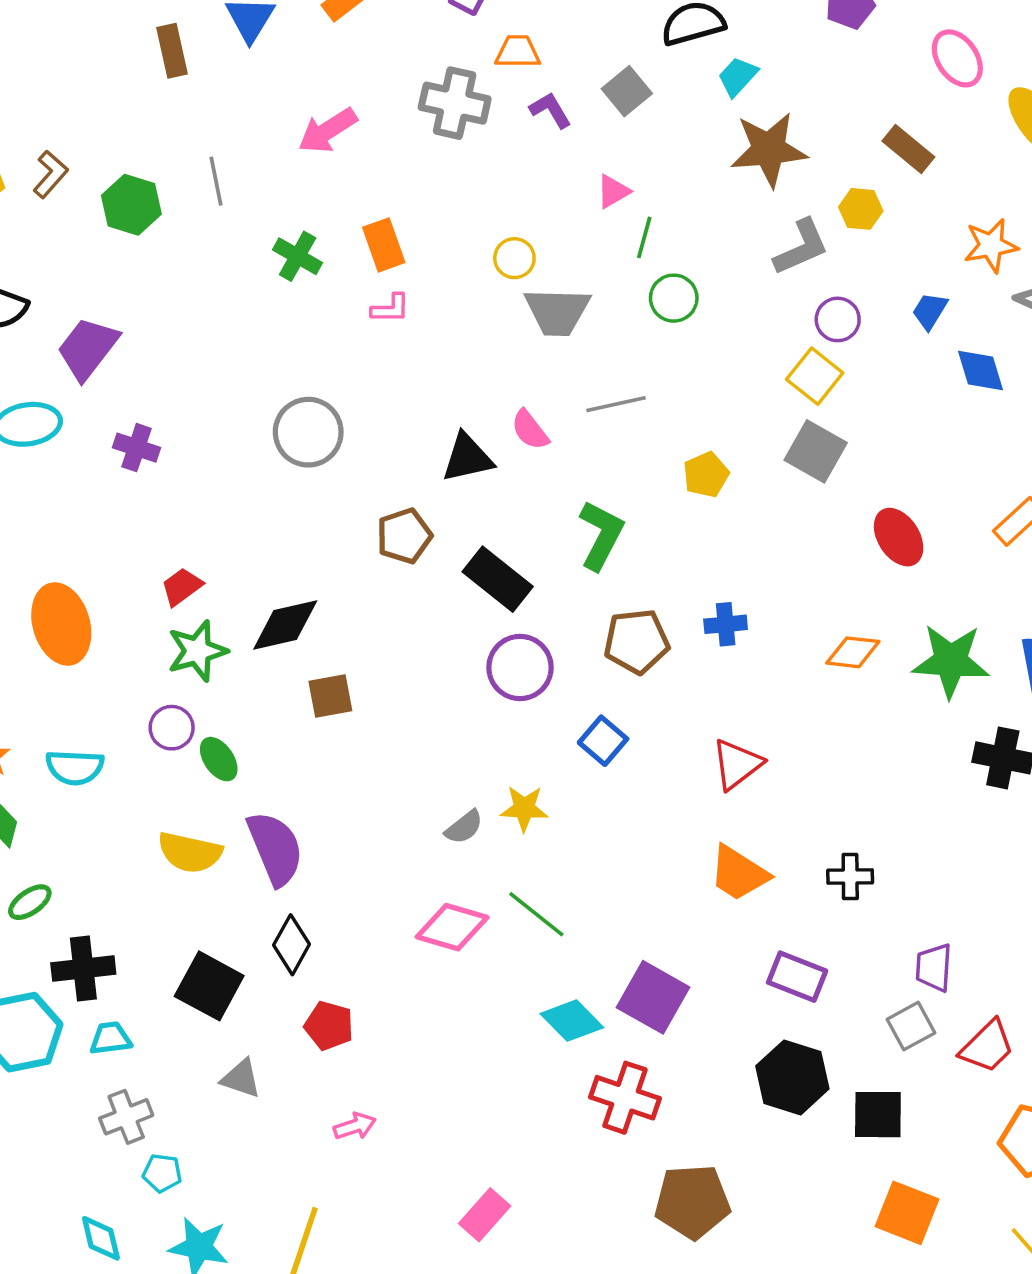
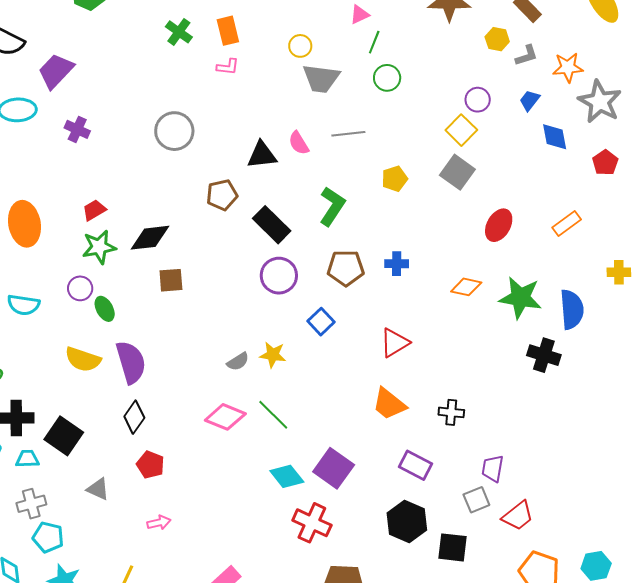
gray L-shape: (801, 247) -> (527, 55), moved, size x0.7
red ellipse: (899, 537) -> (499, 225), turned 56
black square: (209, 986) -> (64, 436), moved
cyan pentagon: (162, 1173) -> (48, 537), size x1.4

